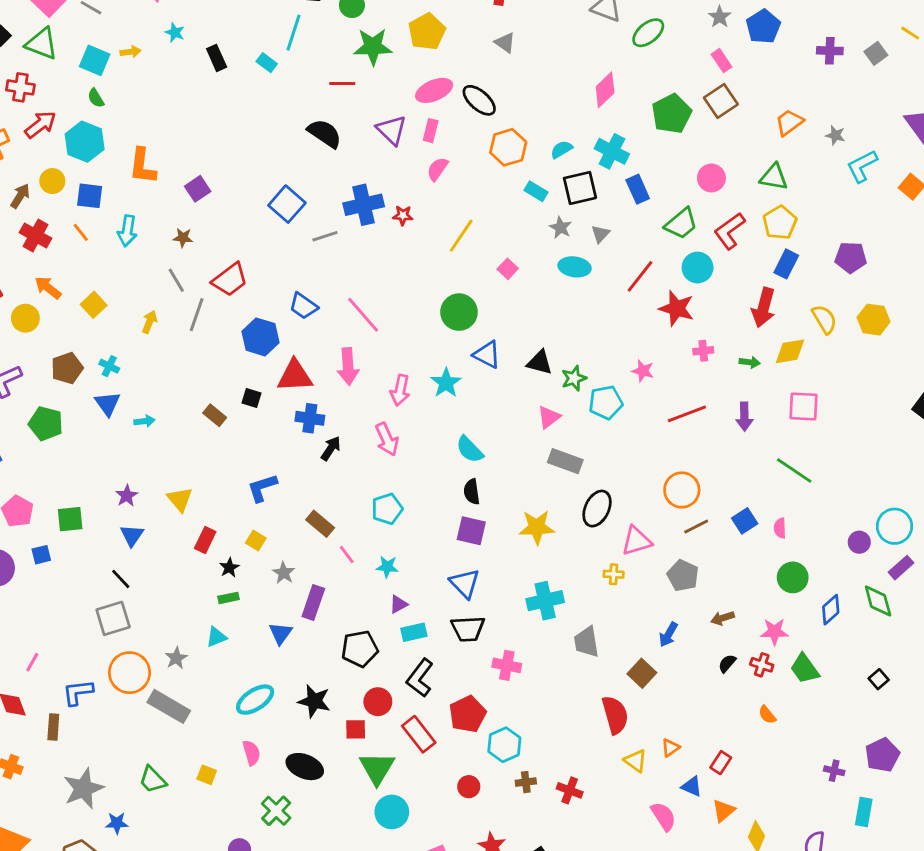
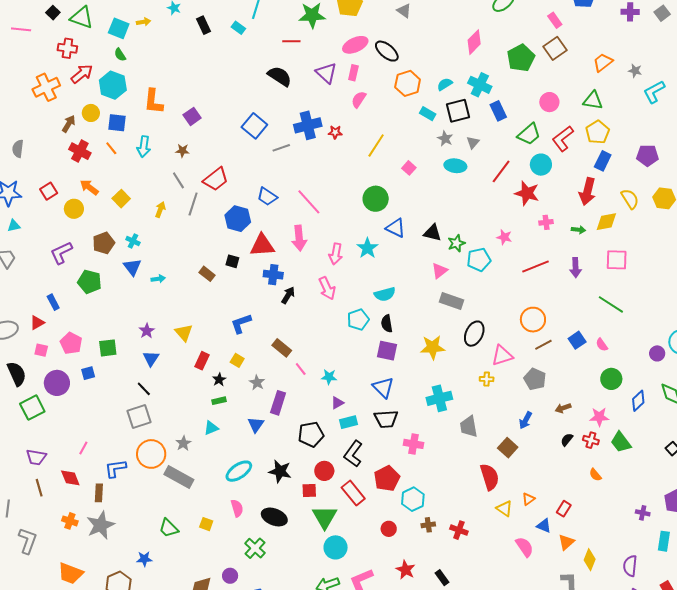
cyan semicircle: (470, 449) -> (385, 294), turned -60
cyan pentagon: (387, 509) -> (358, 320), moved
pink semicircle: (780, 528) -> (602, 345), turned -32
gray star: (83, 789) -> (101, 525), moved

